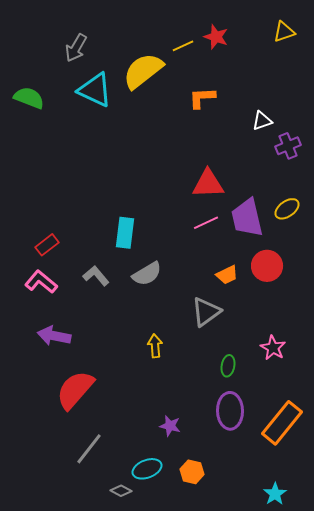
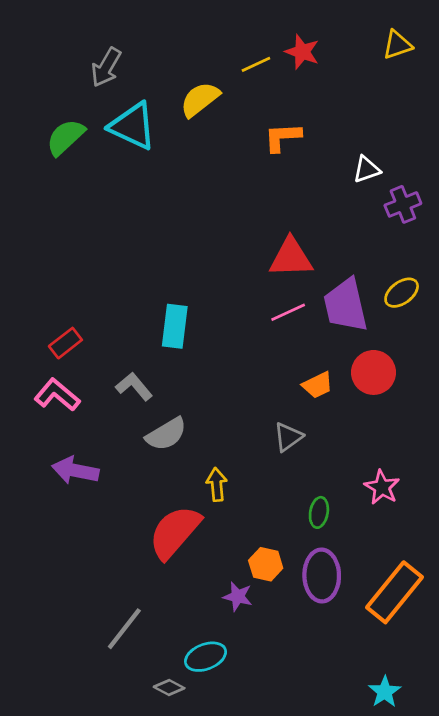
yellow semicircle: (143, 71) -> (200, 99), size x0.7
green semicircle: (29, 98) -> (65, 137), moved, turned -64
gray semicircle: (147, 274) -> (166, 434), moved
gray triangle: (206, 312) -> (288, 437), size x0.7
red semicircle: (75, 390) -> (175, 532), moved
orange hexagon: (192, 472) -> (266, 564), moved

